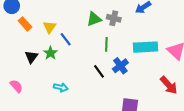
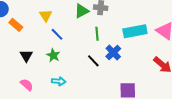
yellow triangle: (50, 27) -> (46, 15), moved
green star: (50, 53) -> (53, 55), moved
pink semicircle: (16, 86) -> (27, 85), moved

